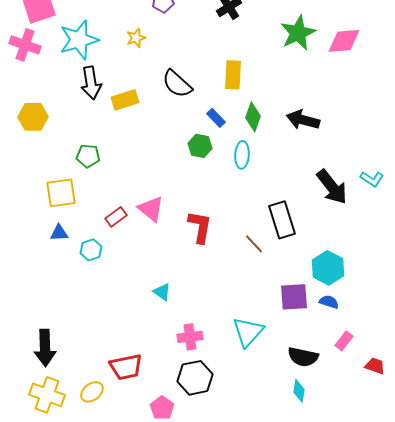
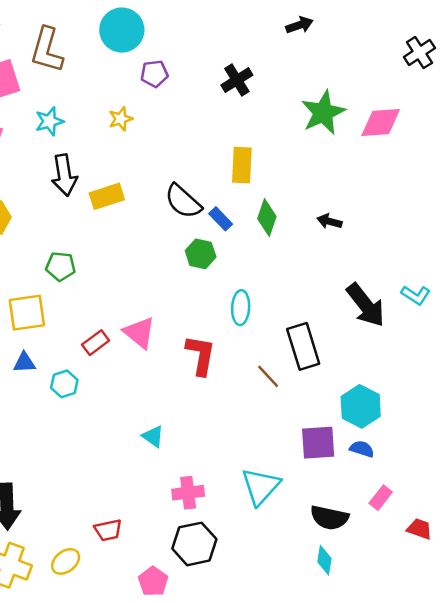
cyan star: (79, 40) -> (49, 121), size x0.6
black semicircle: (177, 84) -> (183, 201), moved
black arrow: (303, 120) -> (329, 221), size x0.6
cyan ellipse: (242, 155) -> (241, 308), moved
red trapezoid: (126, 367) -> (108, 530), size x0.7

